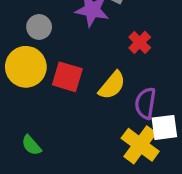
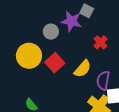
gray circle: (39, 27) -> (51, 32), moved
red square: (67, 77) -> (55, 63), turned 30

